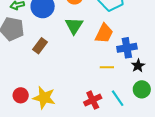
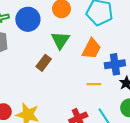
brown rectangle: (40, 46) -> (44, 63), moved

